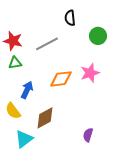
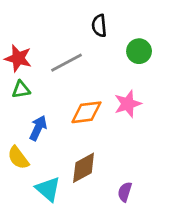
brown diamond: (45, 118) -> (84, 168), moved
cyan triangle: (24, 139) -> (48, 189), moved, turned -42

